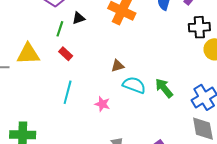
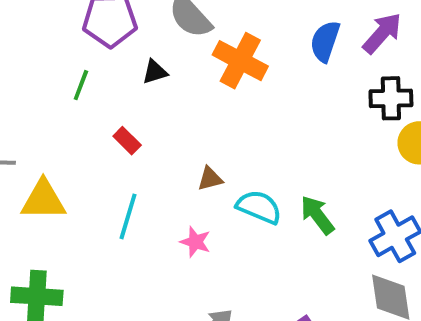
green line: (60, 29) -> (81, 85), moved
yellow triangle: (28, 54) -> (43, 200), moved
brown triangle: (118, 66) -> (210, 179), moved

